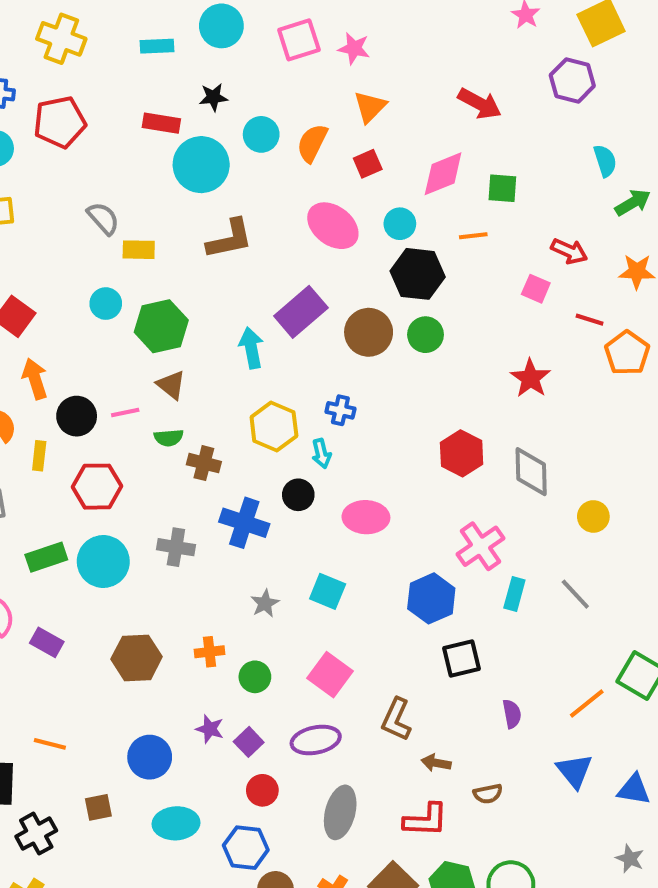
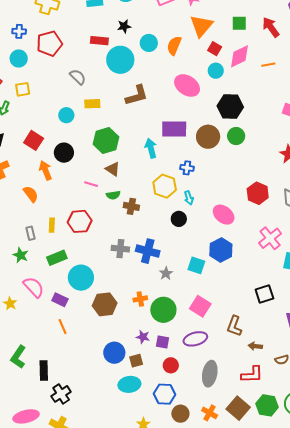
red arrow: (480, 104) -> (271, 27), moved, turned -150
orange triangle: (370, 107) -> (201, 26), size x1.4
red square: (368, 164) -> (215, 49), moved, turned -32
green square: (502, 188) -> (239, 23), moved
gray semicircle: (103, 218) -> (78, 77), moved
cyan circle: (400, 224) -> (216, 71), moved
orange line: (473, 236) -> (268, 65), moved
cyan circle: (106, 304) -> (66, 115), moved
purple rectangle: (301, 312) -> (174, 129), turned 45
blue cross: (340, 410) -> (187, 168), moved
pink line: (125, 413) -> (91, 184), turned 32
black circle: (77, 416) -> (64, 153), moved
yellow rectangle: (39, 456) -> (52, 225), moved
pink ellipse: (366, 517) -> (224, 215), moved, turned 40
blue cross: (244, 523) -> (148, 251), moved
cyan circle: (103, 562) -> (81, 278), moved
blue hexagon: (431, 598) -> (221, 250), moved
green circle: (255, 677) -> (163, 310), size x1.6
purple square: (249, 742) -> (163, 342), turned -32
orange line: (50, 744) -> (63, 327), moved, turned 56
brown square: (98, 807) -> (136, 361), moved

